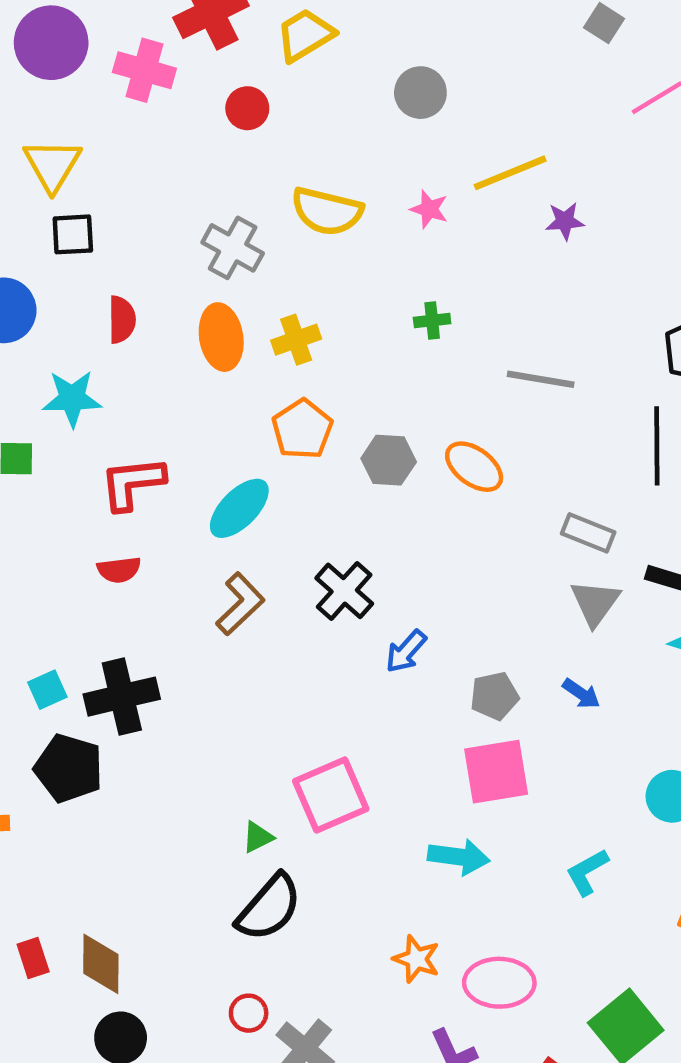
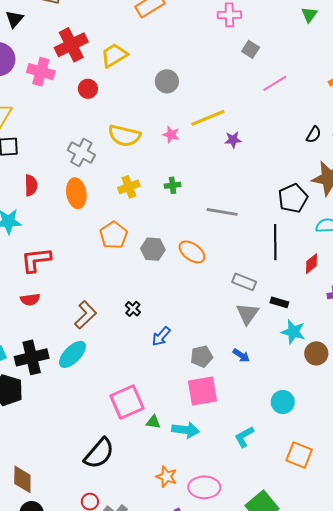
yellow cross: (296, 340) -> (129, 187), moved
cyan ellipse: (239, 508) -> (72, 354), moved
black cross: (344, 591) -> (133, 309), size x0.6
green triangle: (258, 837) -> (153, 422), moved, turned 35

